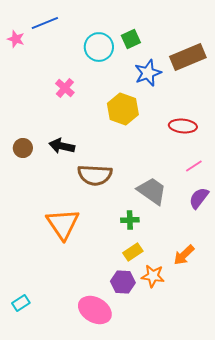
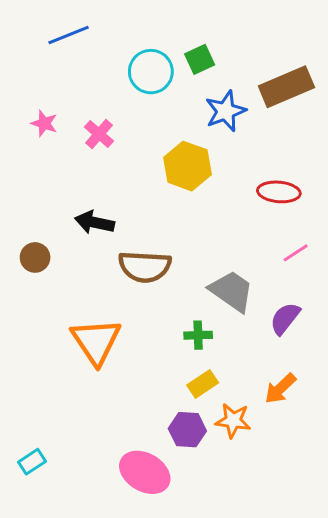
pink star: (16, 39) -> (44, 123), moved
brown circle: (23, 148) -> (35, 257), moved
purple semicircle: (199, 198) -> (285, 318), moved

